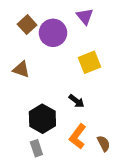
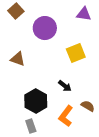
purple triangle: (85, 16) -> (84, 14), moved, turned -42
brown square: (27, 25) -> (16, 11), moved
brown semicircle: (104, 143) -> (88, 106), moved, turned -32

